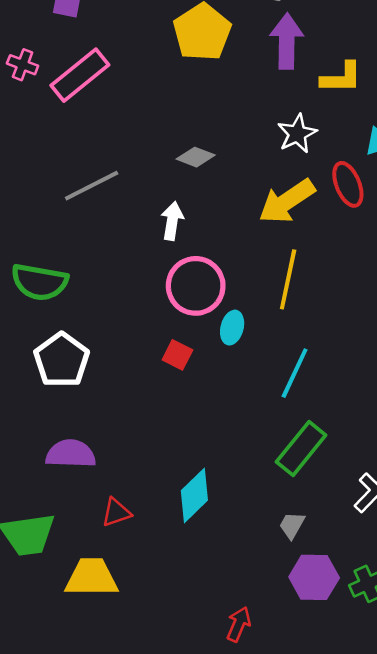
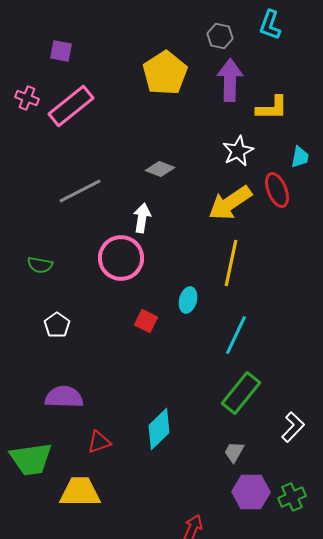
green semicircle: (39, 282) -> (40, 265), size x0.6
pink circle: (196, 286) -> (121, 258), moved
white pentagon: (62, 360) -> (57, 325), size x0.6

